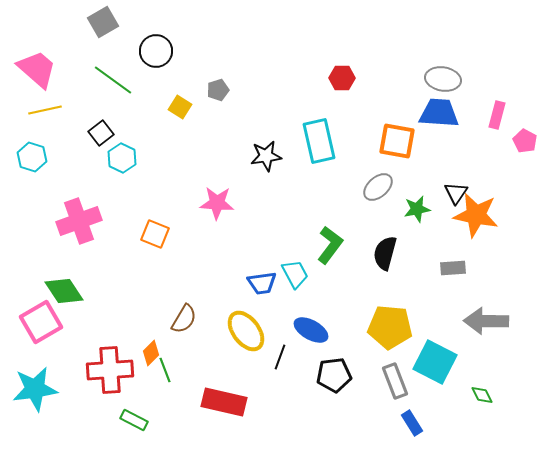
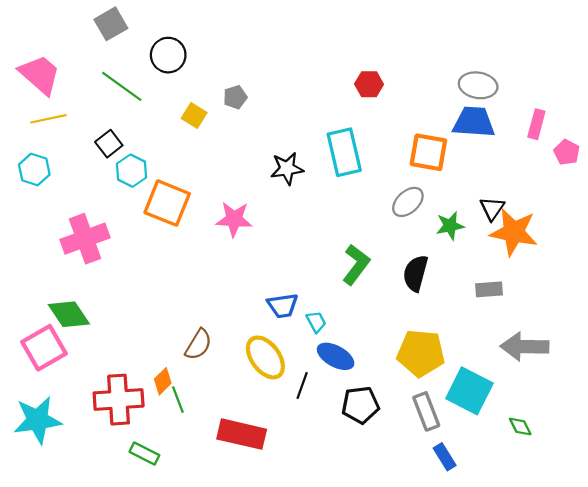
orange square: (155, 234) -> (167, 203), moved, size x1.5
cyan trapezoid: (295, 274) -> (316, 322), moved, size x0.7

